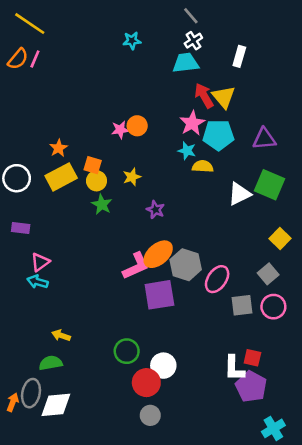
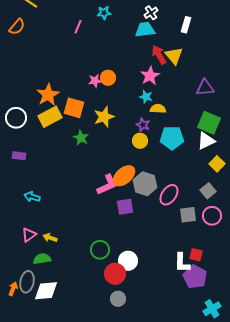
pink line: (35, 59) -> (78, 27), moved
cyan pentagon: (218, 135) -> (172, 138), moved
orange star: (59, 148) -> (48, 95), size x1.6
orange square: (93, 165) -> (74, 108), size x1.5
yellow star: (132, 177) -> (104, 117), size x1.5
yellow circle: (97, 181) -> (140, 141), moved
white triangle: (239, 194) -> (206, 141), moved
purple star: (155, 210) -> (143, 125), moved
pink triangle: (40, 262) -> (29, 235), moved
purple square: (159, 295) -> (125, 207), size x0.7

